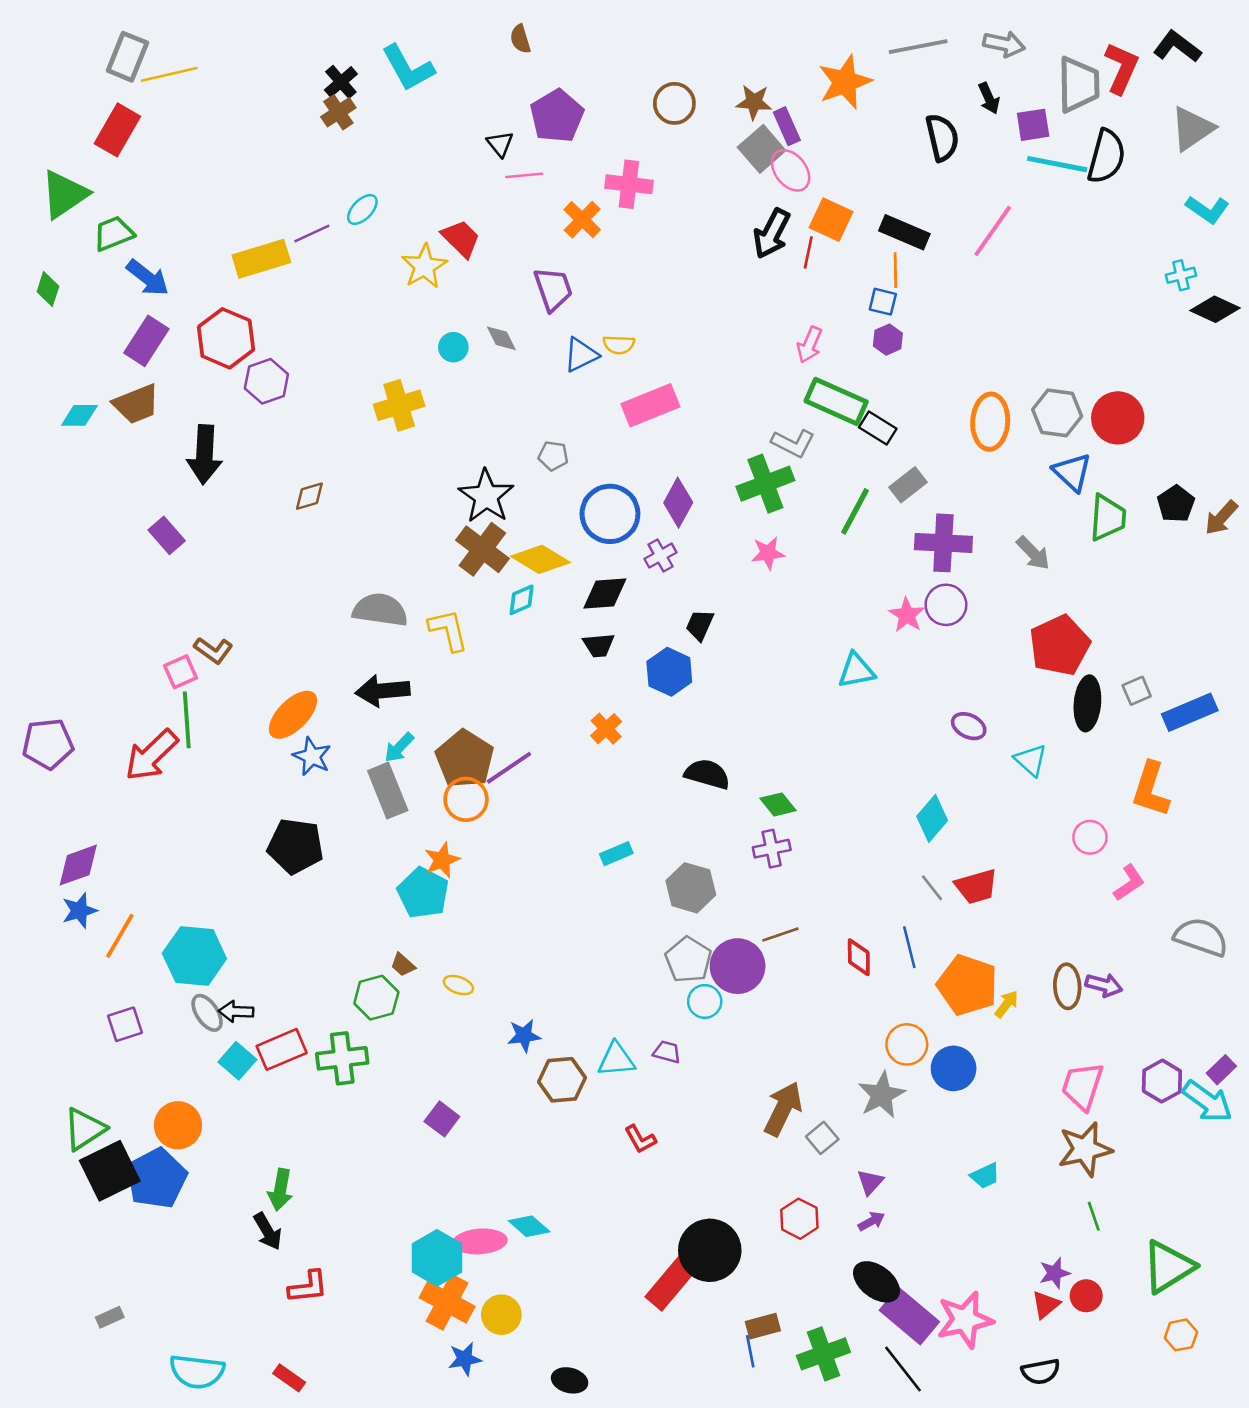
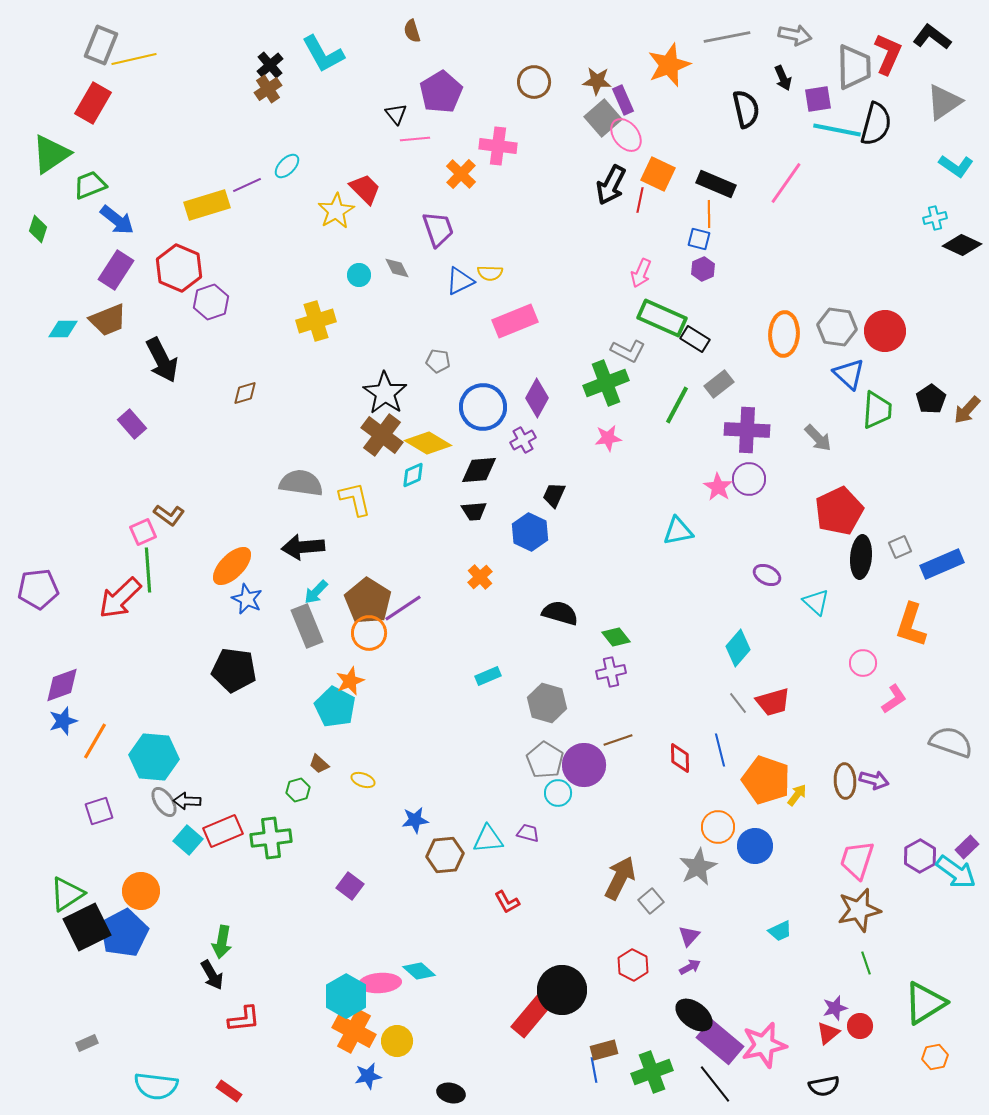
black arrow: (205, 455) -> (162, 360), turned -30
green hexagon: (376, 998) -> (298, 790), size x0.7

